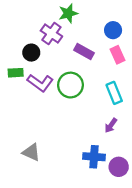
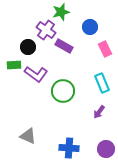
blue circle: (113, 30) -> (90, 27), moved
purple rectangle: (84, 51) -> (64, 46), moved
green circle: (70, 85) -> (63, 91), moved
blue cross: (94, 157) -> (69, 148), moved

